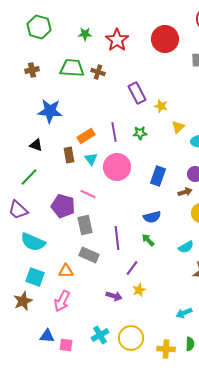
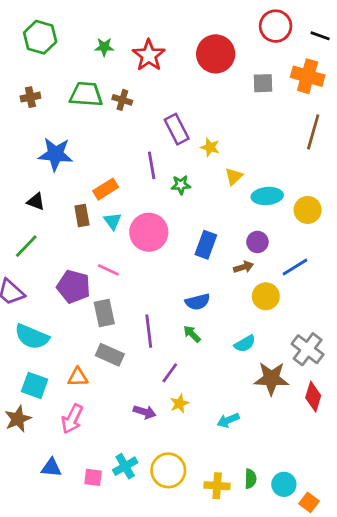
purple line: (114, 132) -> (152, 165), moved
cyan arrow: (184, 313) -> (228, 420), moved
pink square: (66, 345) -> (93, 477), moved

